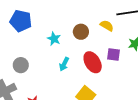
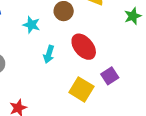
purple square: (114, 55) -> (110, 76), moved, turned -32

